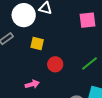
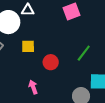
pink arrow: (32, 84) -> (33, 87), turned -80

